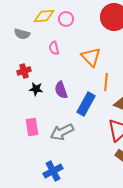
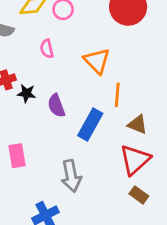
black star: (36, 89) -> (26, 93), moved
gray arrow: (62, 132) -> (71, 176), moved, turned -75

